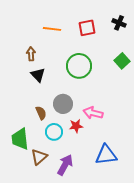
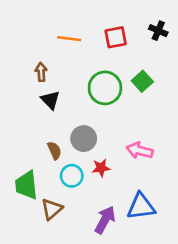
green square: (122, 61) -> (142, 81), moved
pink arrow: (93, 113) -> (140, 151), moved
purple arrow: (65, 165) -> (105, 220), moved

